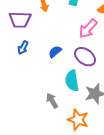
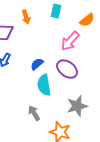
cyan semicircle: (72, 81) -> (44, 85), moved

